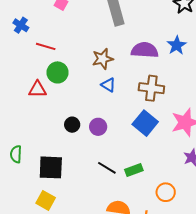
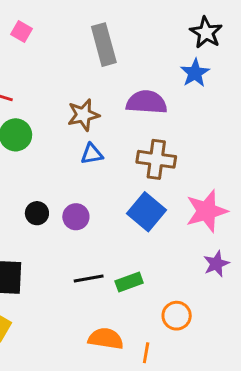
blue star: (177, 45) -> (195, 73), moved
blue triangle: (108, 85) -> (92, 154), turned -42
black line: (107, 168) -> (89, 278), turned -42

